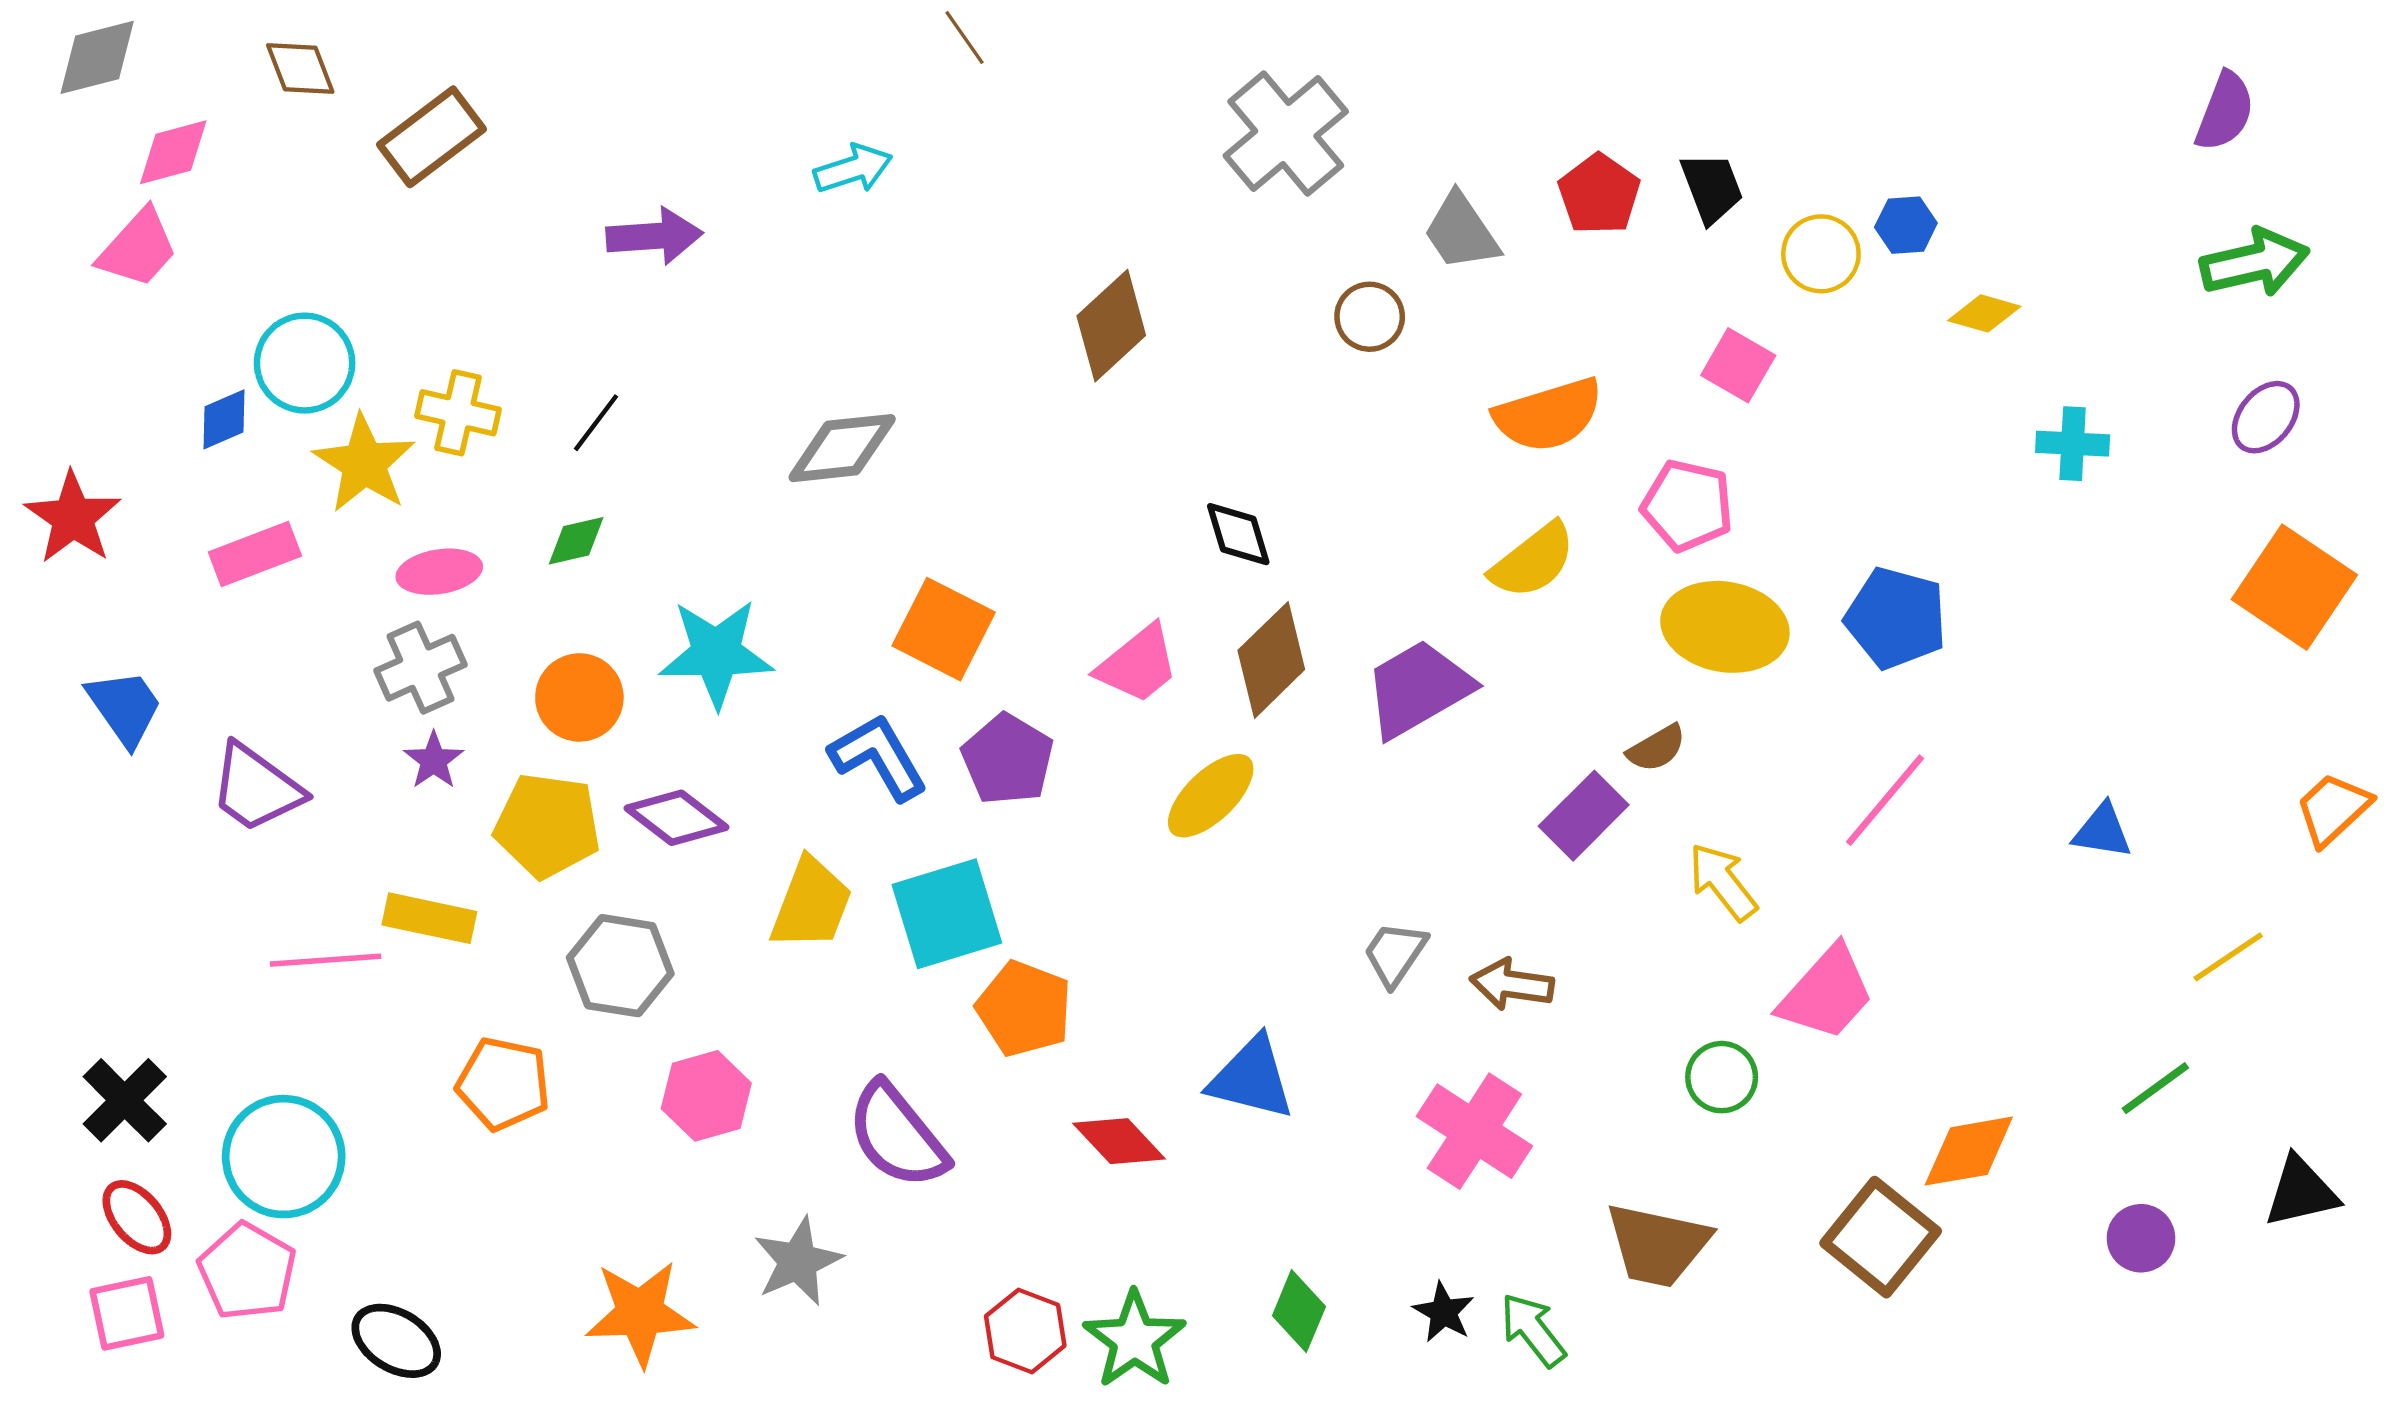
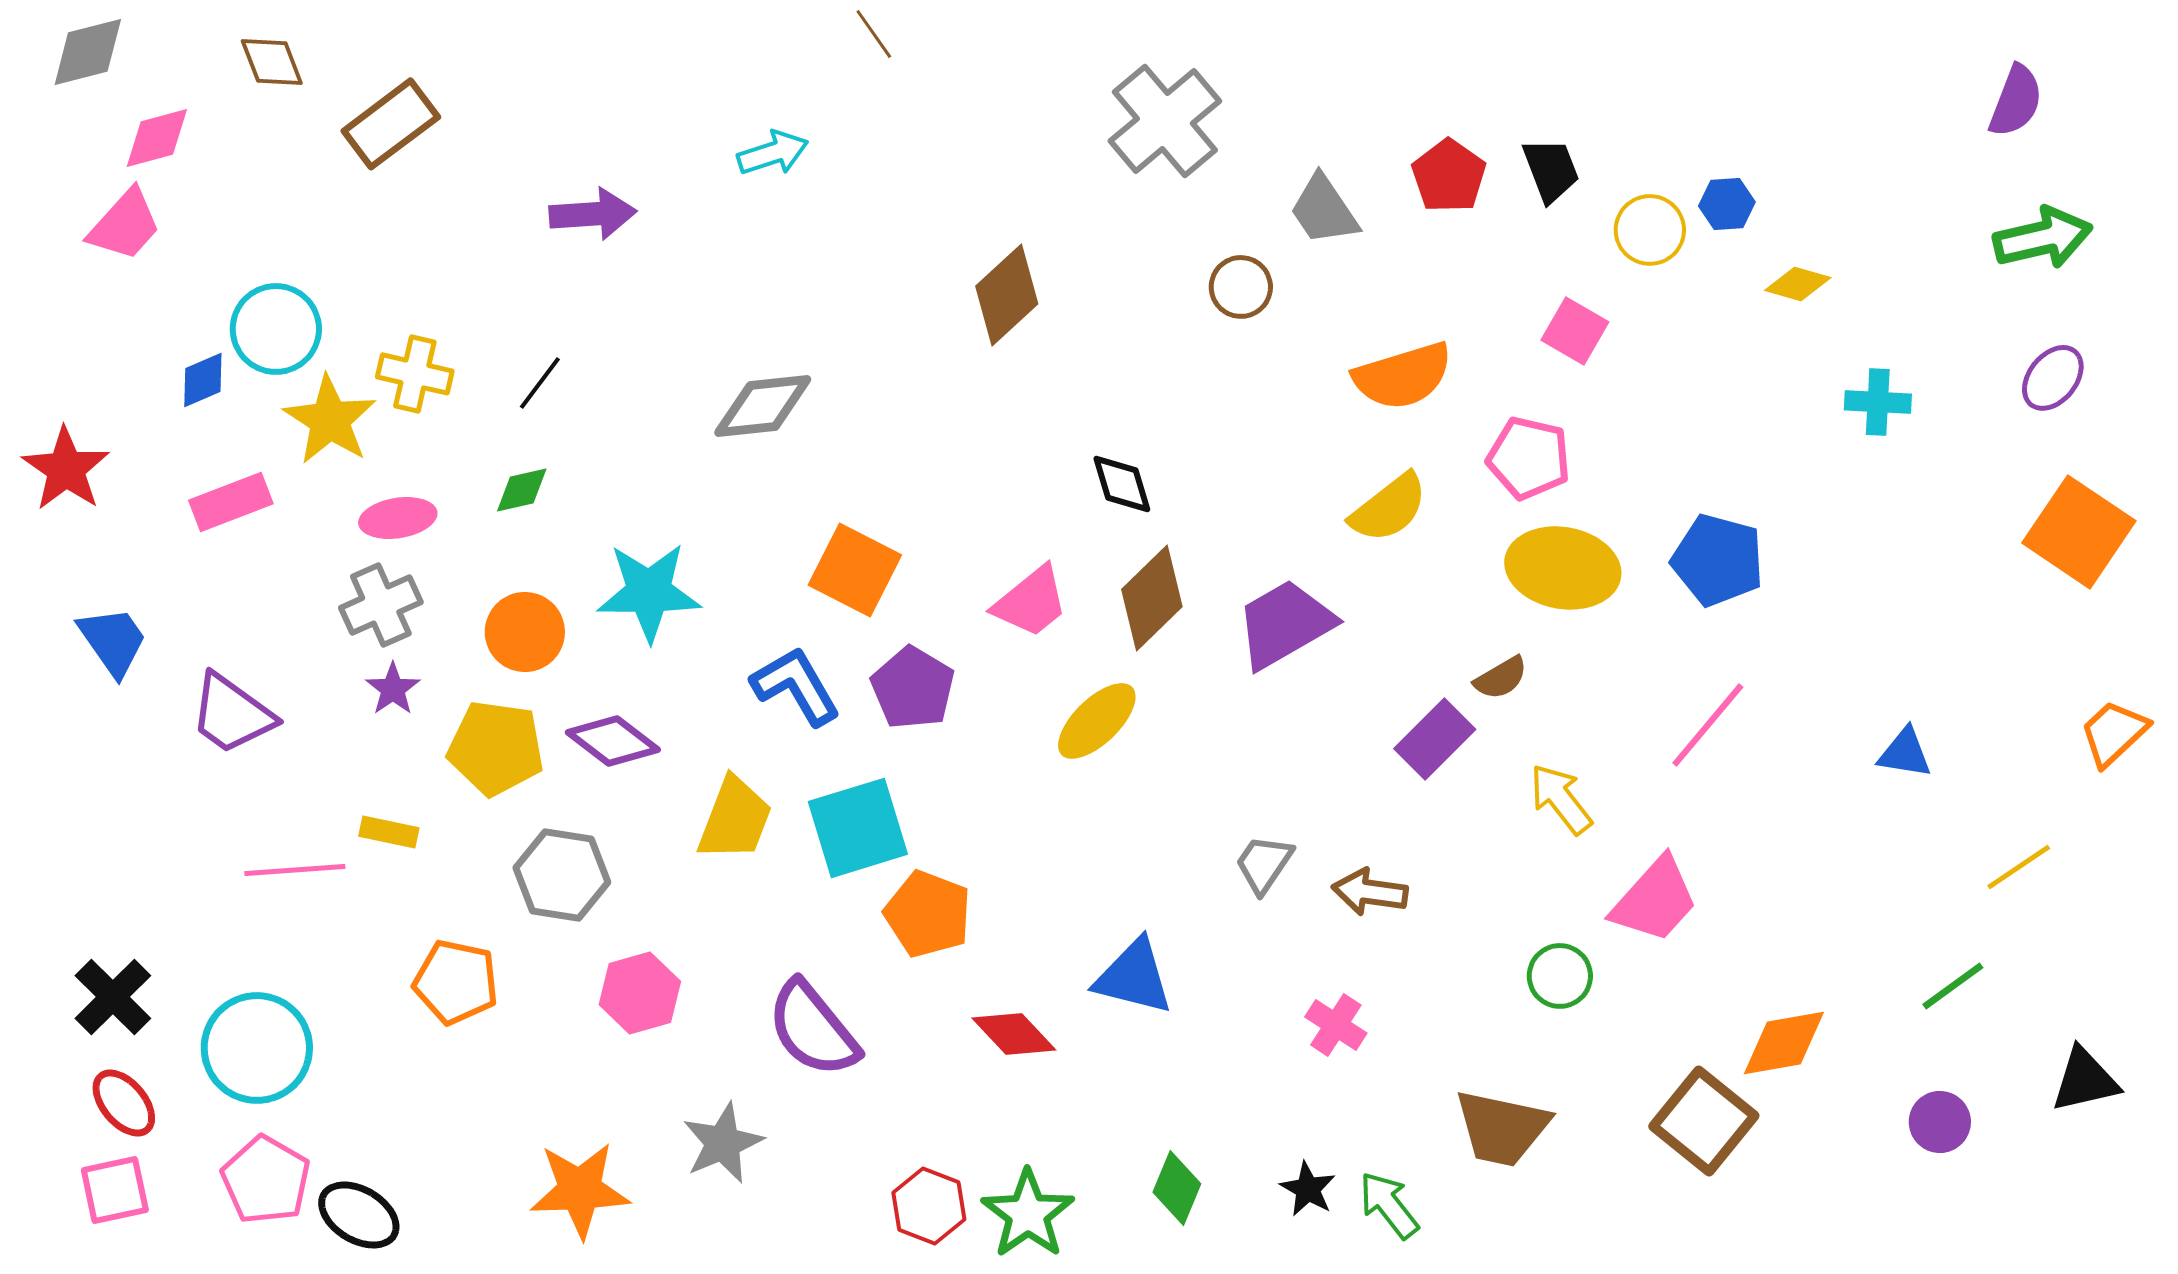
yellow rectangle: (429, 918) -> (389, 832), size x0.7
pink cross: (1474, 1131) -> (1336, 1025), size x0.6
pink pentagon: (247, 1271) -> (266, 1180), moved

